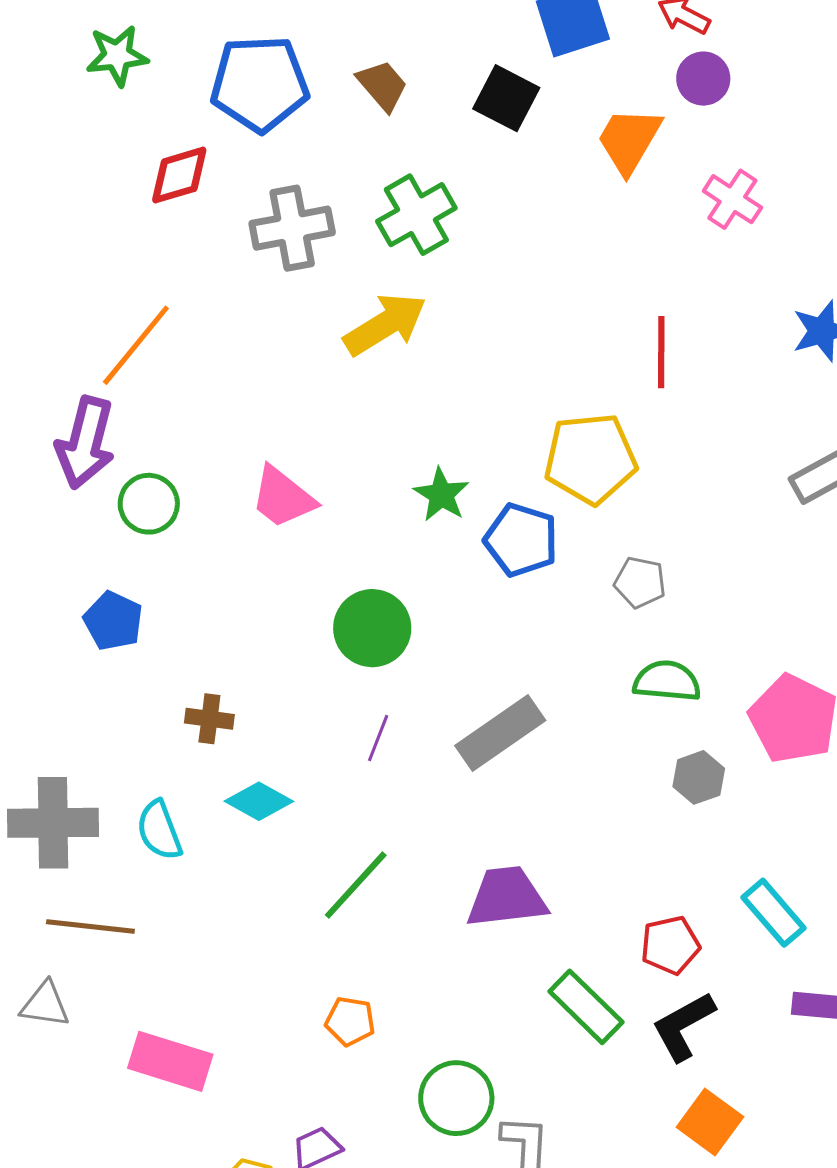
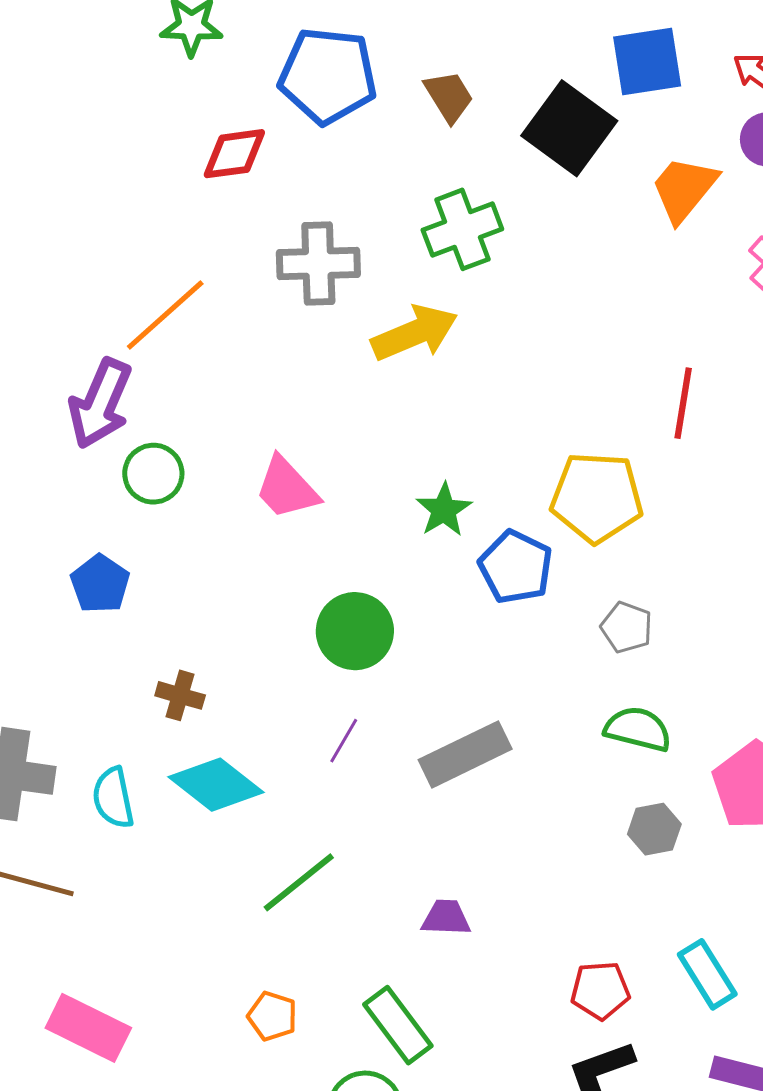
black square: (506, 98) -> (569, 128), size x1.4
gray cross: (292, 228) -> (318, 264), moved
cyan diamond: (259, 801) -> (216, 785), size x1.4
purple trapezoid: (507, 897) -> (446, 918), size x0.6
green rectangle: (586, 1007) -> (398, 1025), moved

